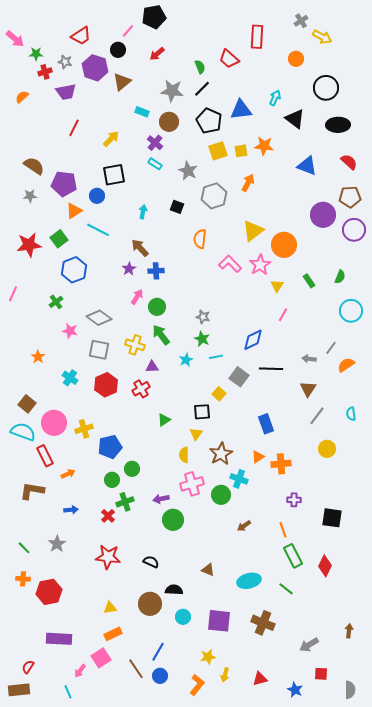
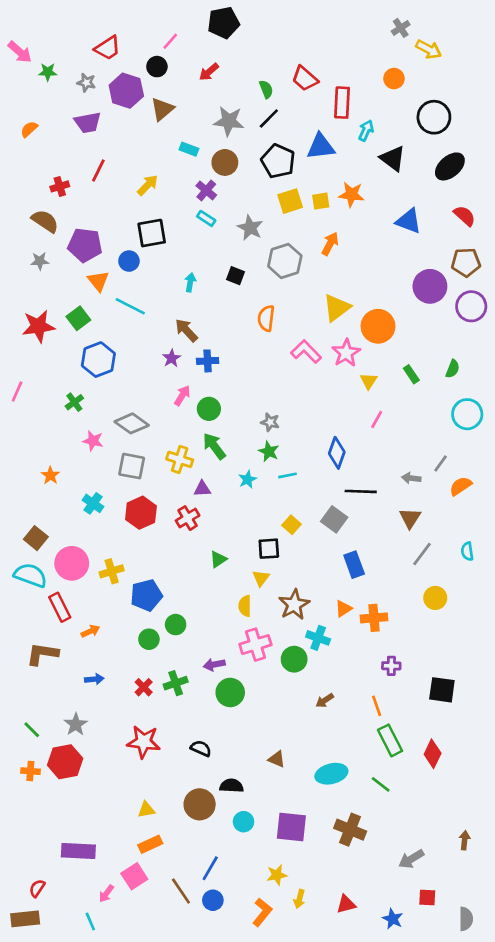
black pentagon: (154, 17) -> (224, 23), moved
red rectangle: (257, 37) -> (342, 103), moved
red cross: (45, 72) -> (60, 186), moved
black ellipse: (338, 125) -> (450, 166), turned -40
orange triangle: (74, 211) -> (98, 281), turned -36
blue diamond: (253, 340) -> (337, 453), turned -45
gray square: (239, 377) -> (334, 519), moved
green cross: (125, 502) -> (176, 683), moved
red hexagon: (49, 592) -> (65, 762), moved

